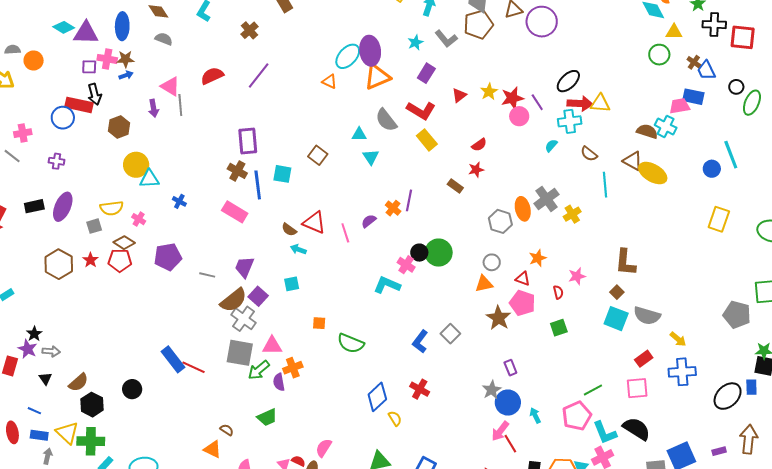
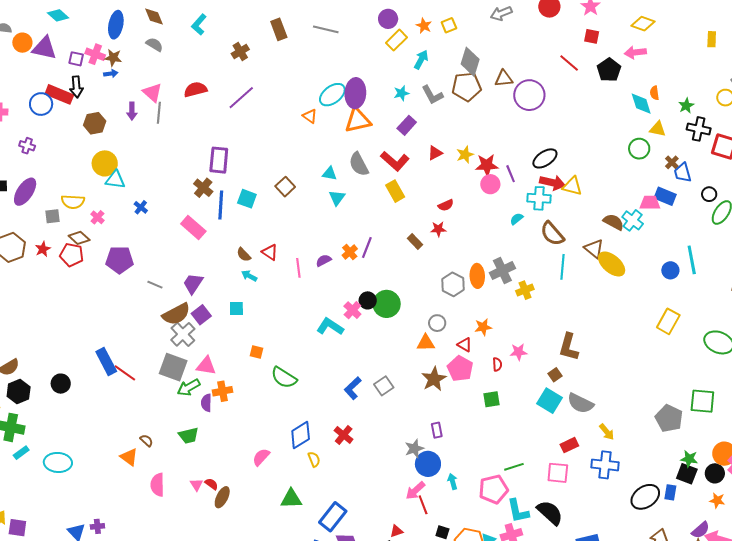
purple triangle: (86, 33) -> (44, 48), moved
brown semicircle: (589, 154) -> (552, 234), size x1.5
red triangle: (314, 223) -> (270, 252), size x0.7
pink semicircle: (324, 448) -> (261, 457), moved

